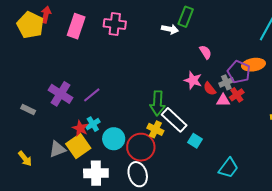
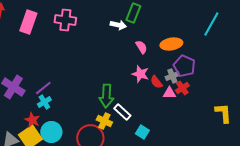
pink semicircle: (205, 52) -> (141, 47), moved
orange ellipse: (253, 65) -> (171, 44), moved
white rectangle: (174, 120) -> (122, 112), size x0.7
cyan cross: (93, 124) -> (44, 102), moved
cyan circle: (114, 139) -> (51, 132), moved

